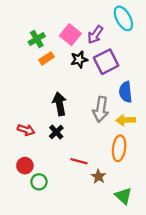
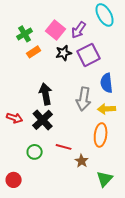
black cross: (56, 132) -> (43, 120), size x1.5
red circle: (25, 166) -> (14, 180), moved
green circle: (39, 182) -> (35, 152), moved
green triangle: (123, 196) -> (105, 179), turned 30

